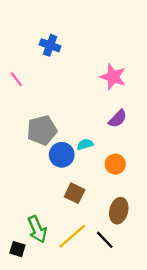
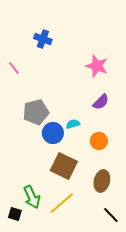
brown square: (75, 193) -> (64, 166), size x1.5
black line: (105, 240) -> (111, 215), moved

